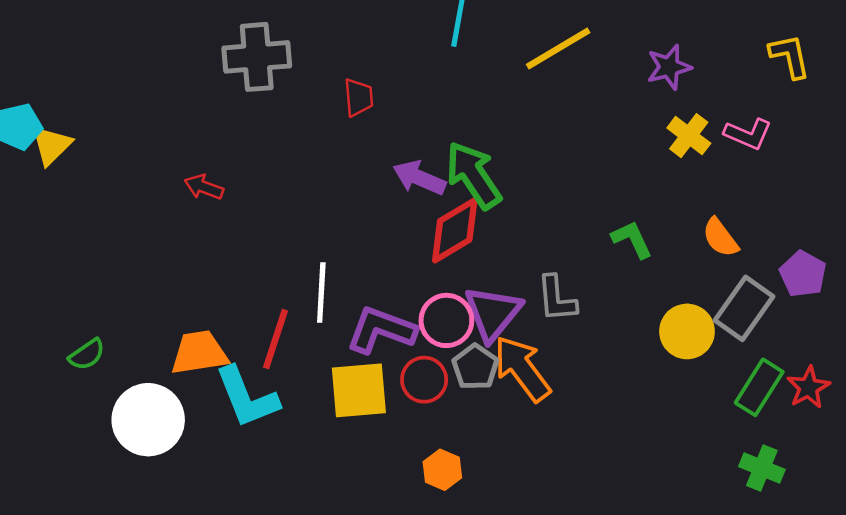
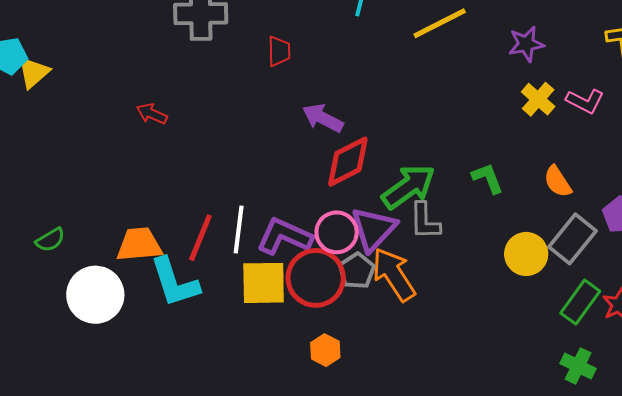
green arrow: (473, 175) -> (408, 187), moved, turned 84
white line: (321, 292) -> (239, 229), moved
red circle: (424, 380) -> (316, 278), size x1.6

